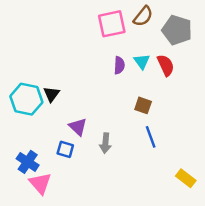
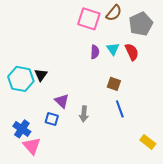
pink square: (112, 24) -> (89, 19), turned 30
gray pentagon: (177, 30) -> (141, 24), turned 30

